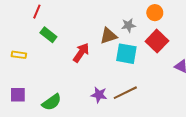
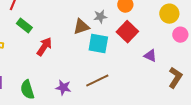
red arrow: (81, 53) -> (44, 47), moved
purple star: (99, 95) -> (63, 88), moved
green semicircle: (52, 102) -> (27, 90), turned 108

